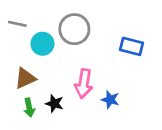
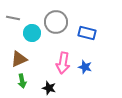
blue rectangle: (131, 46) -> (87, 33), moved
blue star: (110, 100) -> (85, 67), moved
black star: (54, 104) -> (49, 88), moved

